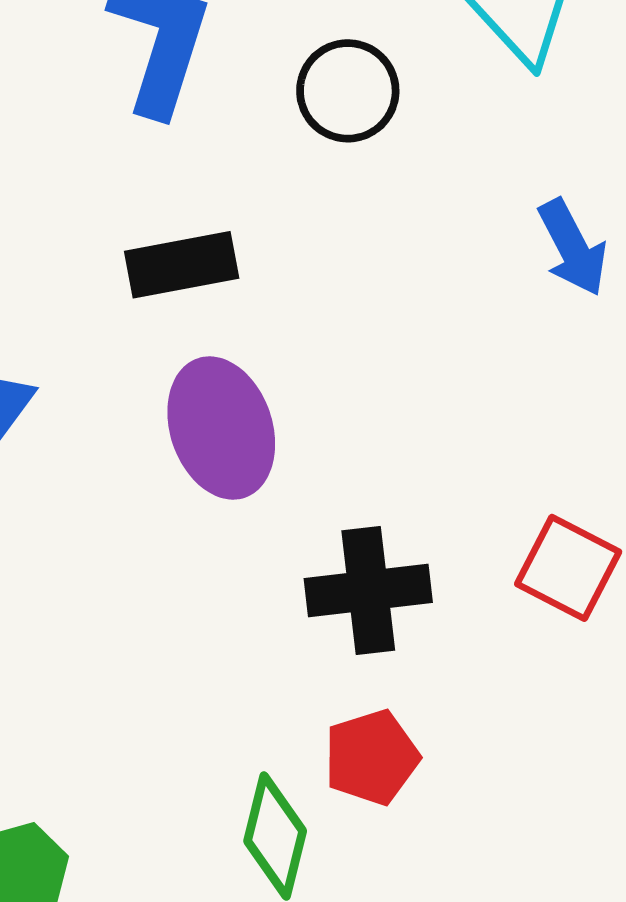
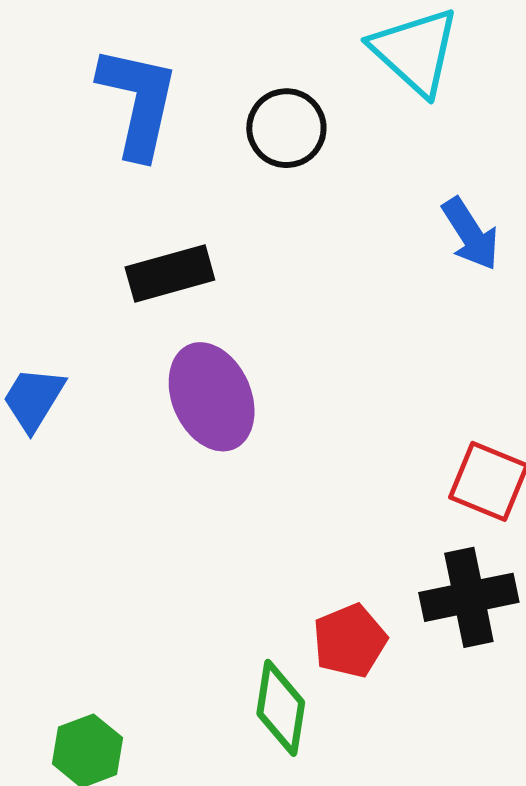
black cross: (368, 591) -> (469, 597), moved

